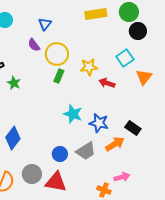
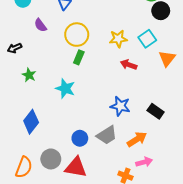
purple semicircle: (34, 45) -> (40, 25), moved
yellow star: (89, 67) -> (118, 39), moved
green star: (14, 83) -> (29, 75), moved
cyan star: (73, 114) -> (65, 88), moved
orange arrow: (115, 144) -> (137, 139), moved

